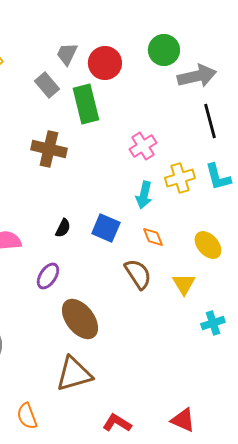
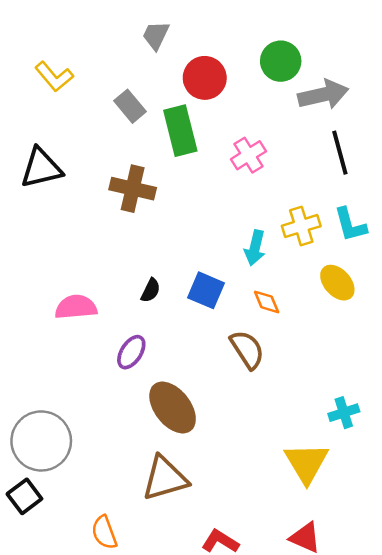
gray trapezoid: (67, 54) -> (156, 35), moved
pink cross: (143, 146) -> (249, 155), moved
yellow ellipse: (208, 245) -> (337, 283), moved
yellow triangle: (184, 284) -> (306, 463), moved, size x1.5

